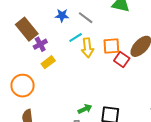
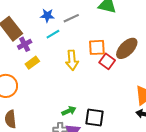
gray line: (86, 18) -> (71, 18), turned -63
cyan line: (76, 38) -> (53, 34), moved
yellow arrow: (87, 48) -> (72, 60), moved

